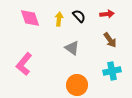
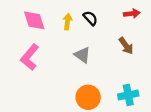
red arrow: (107, 14) -> (132, 14), moved
pink L-shape: (24, 64) -> (30, 57), moved
cyan cross: (112, 71) -> (128, 95), moved

